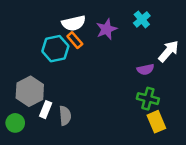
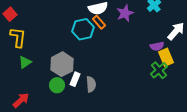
green cross: (148, 99) -> (159, 70), turned 36
yellow rectangle: (156, 122) -> (166, 57), moved
green circle: (15, 123) -> (57, 85), moved

